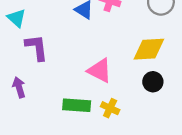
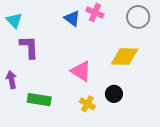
black circle: (153, 82) -> (114, 94), moved
green rectangle: (77, 105) -> (39, 100), moved

